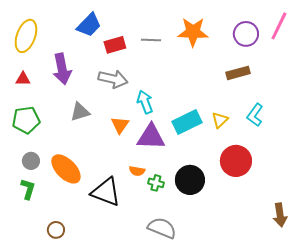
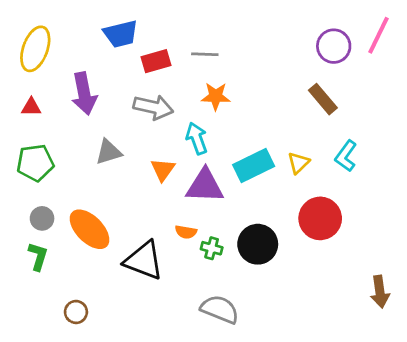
blue trapezoid: (89, 25) -> (121, 34), turned 32
orange star: (193, 32) -> (216, 96), moved, size x0.7
brown rectangle: (238, 73) -> (323, 99), turned 65

